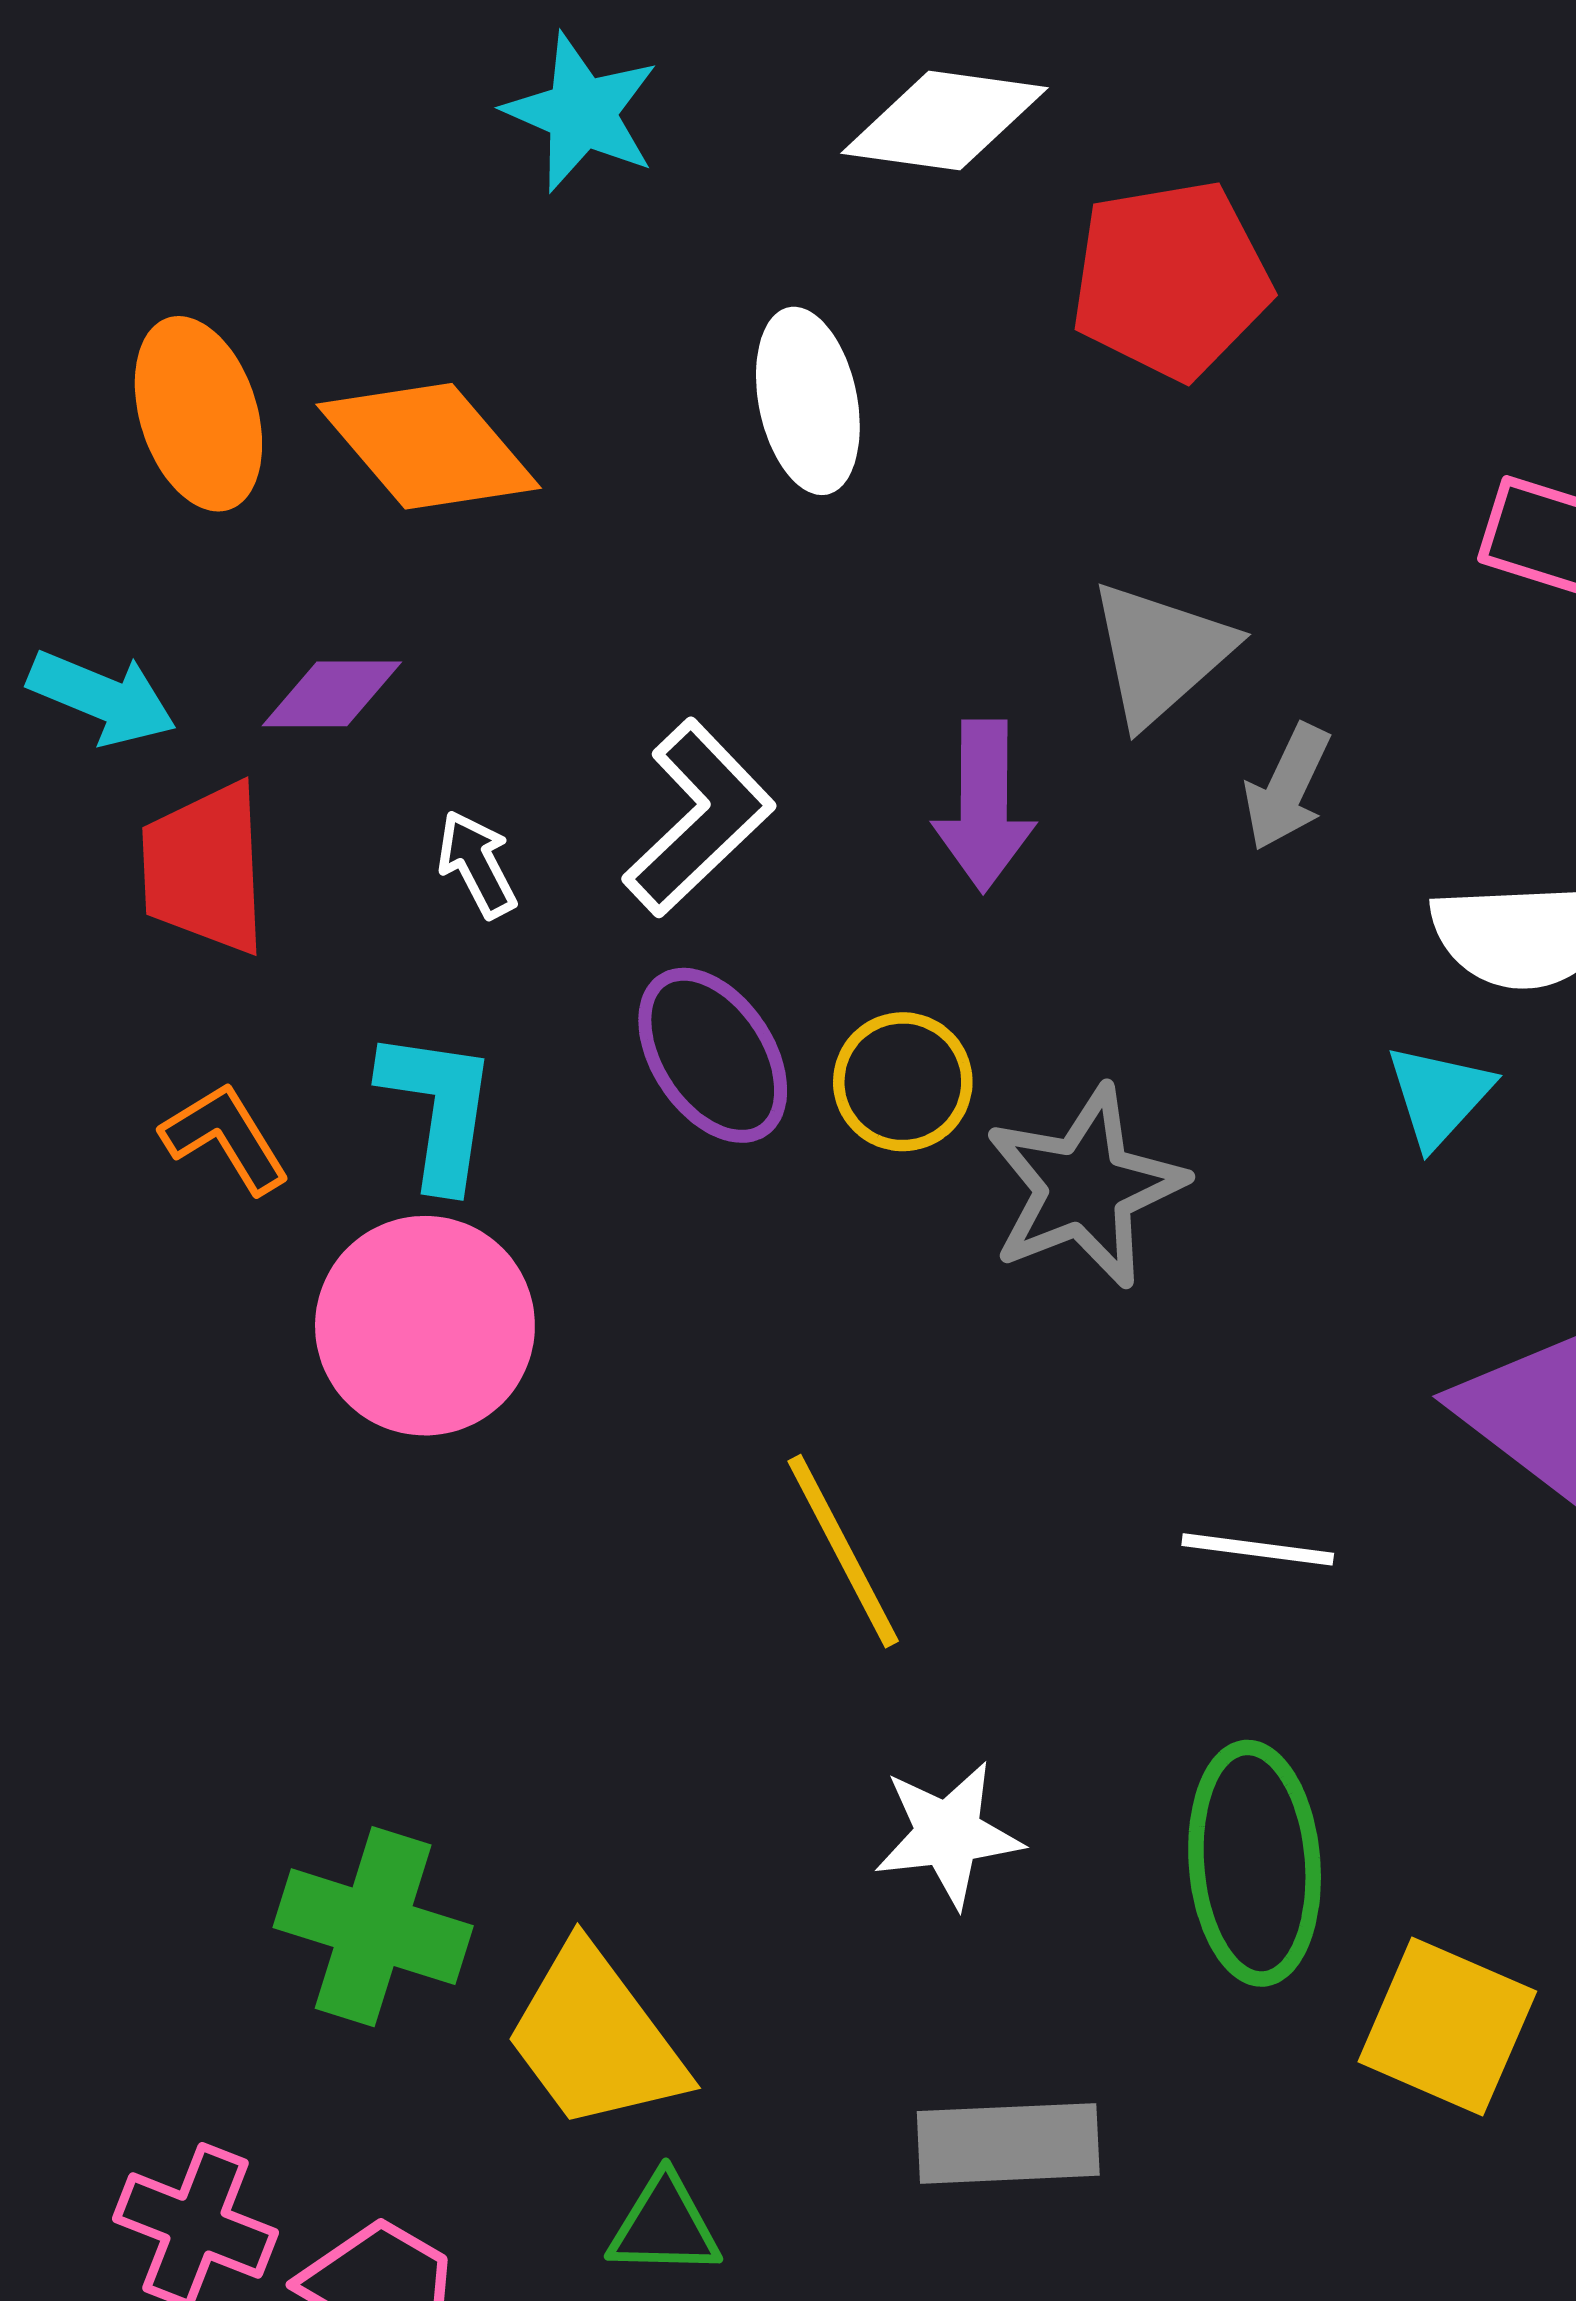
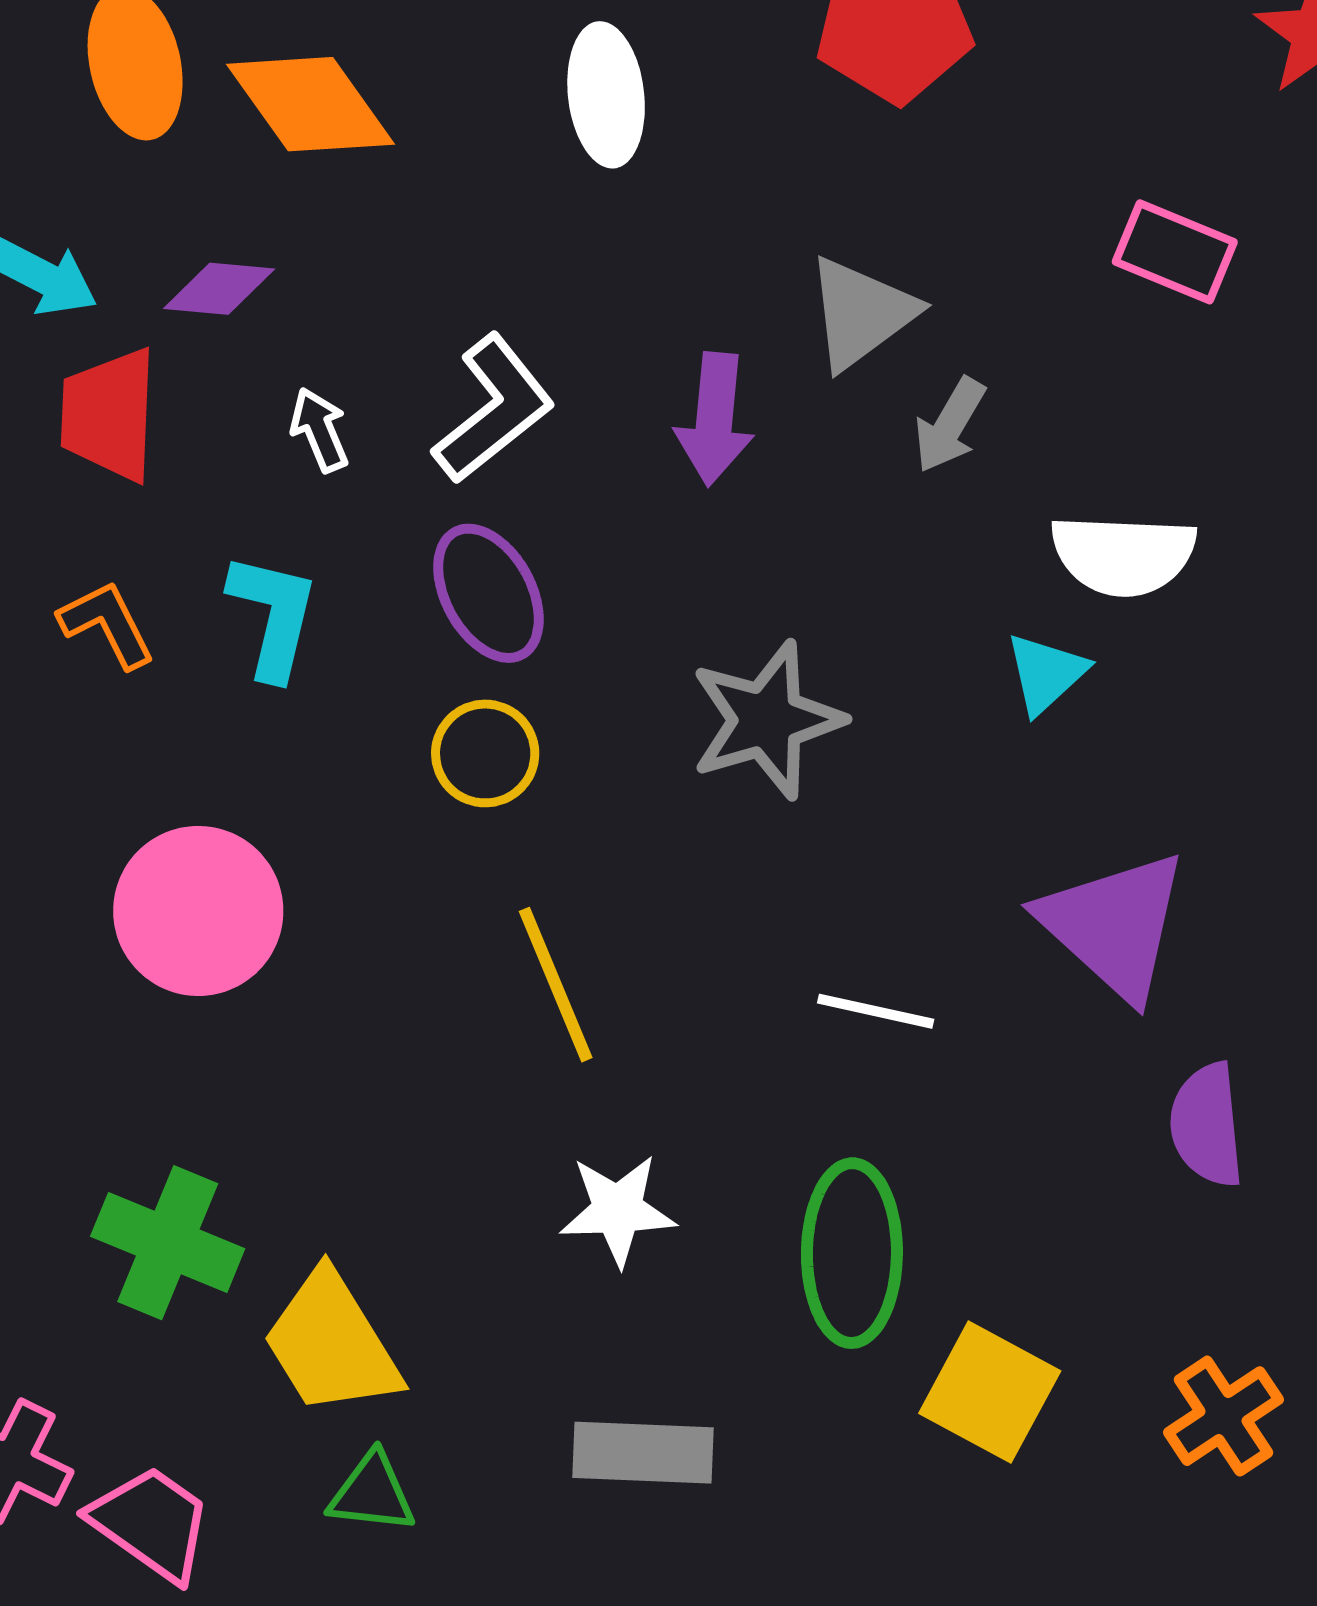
yellow circle: (903, 1082) -> (485, 753), moved
pink circle: (425, 1326) -> (198, 911), moved

